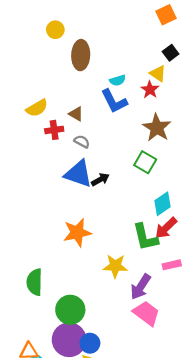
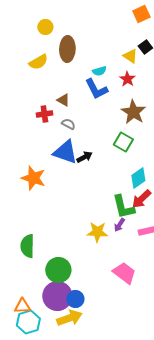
yellow triangle: (158, 73) -> (130, 56), moved
yellow semicircle: (37, 108) -> (38, 62), moved
orange star: (77, 233) -> (33, 178), moved, turned 30
purple arrow: (141, 287) -> (119, 225), moved, size x0.6

